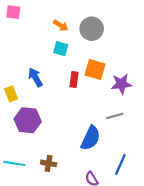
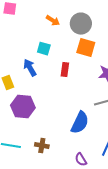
cyan square: (61, 49) -> (44, 49), moved
orange square: (95, 70) -> (86, 48), moved

